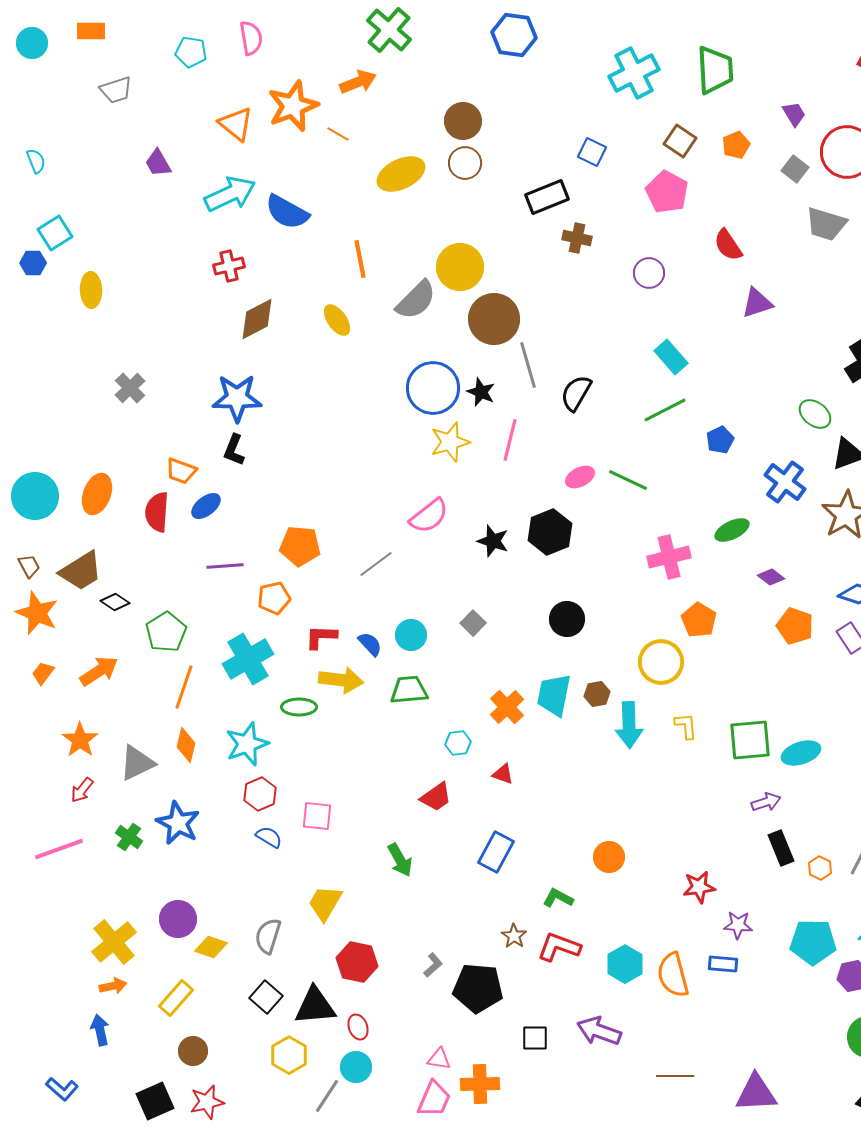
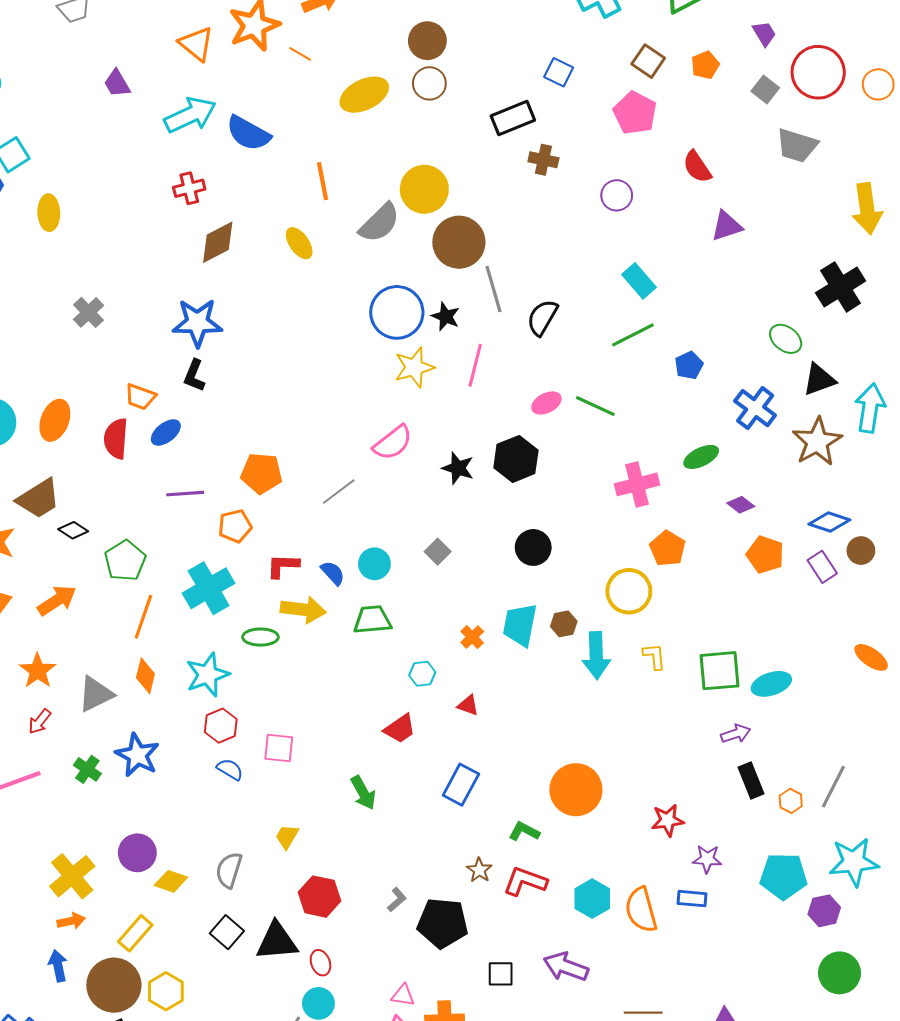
orange cross: (507, 707) -> (472, 637), size x0.7
orange circle: (609, 857) -> (576, 790), size x1.6
yellow trapezoid: (325, 903) -> (287, 837), size x0.7
brown circle: (193, 1051) -> (114, 985), moved, size x1.8
yellow hexagon: (289, 1055) -> (166, 991), moved

